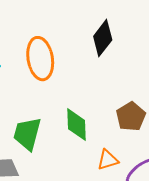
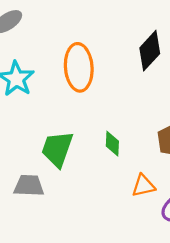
green diamond: (76, 125) -> (112, 144), size x0.7

